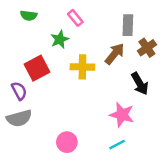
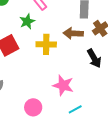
brown arrow: (115, 54) -> (73, 33), turned -126
pink star: (122, 115) -> (63, 85), moved

